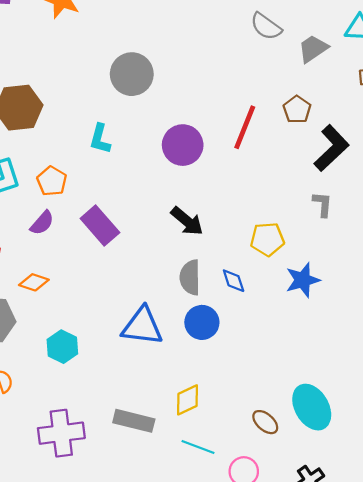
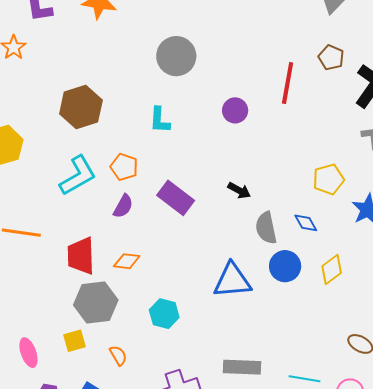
purple circle: (183, 145) -> (235, 110), size x0.7
black arrow: (187, 221) -> (239, 190), moved, size x0.7
yellow diamond: (187, 400) -> (332, 269), moved

